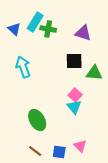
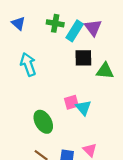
cyan rectangle: (35, 22) -> (75, 31), moved
purple triangle: (83, 33) -> (93, 28), turned 36
pink square: (75, 95) -> (71, 102), moved, turned 32

